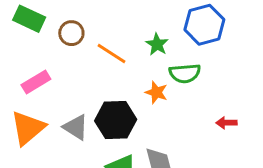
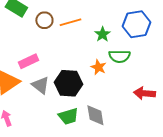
orange line: (111, 54) -> (70, 22), moved, turned -55
pink rectangle: (36, 82) -> (28, 61), moved
red arrow: (227, 123) -> (144, 93), size x1.5

